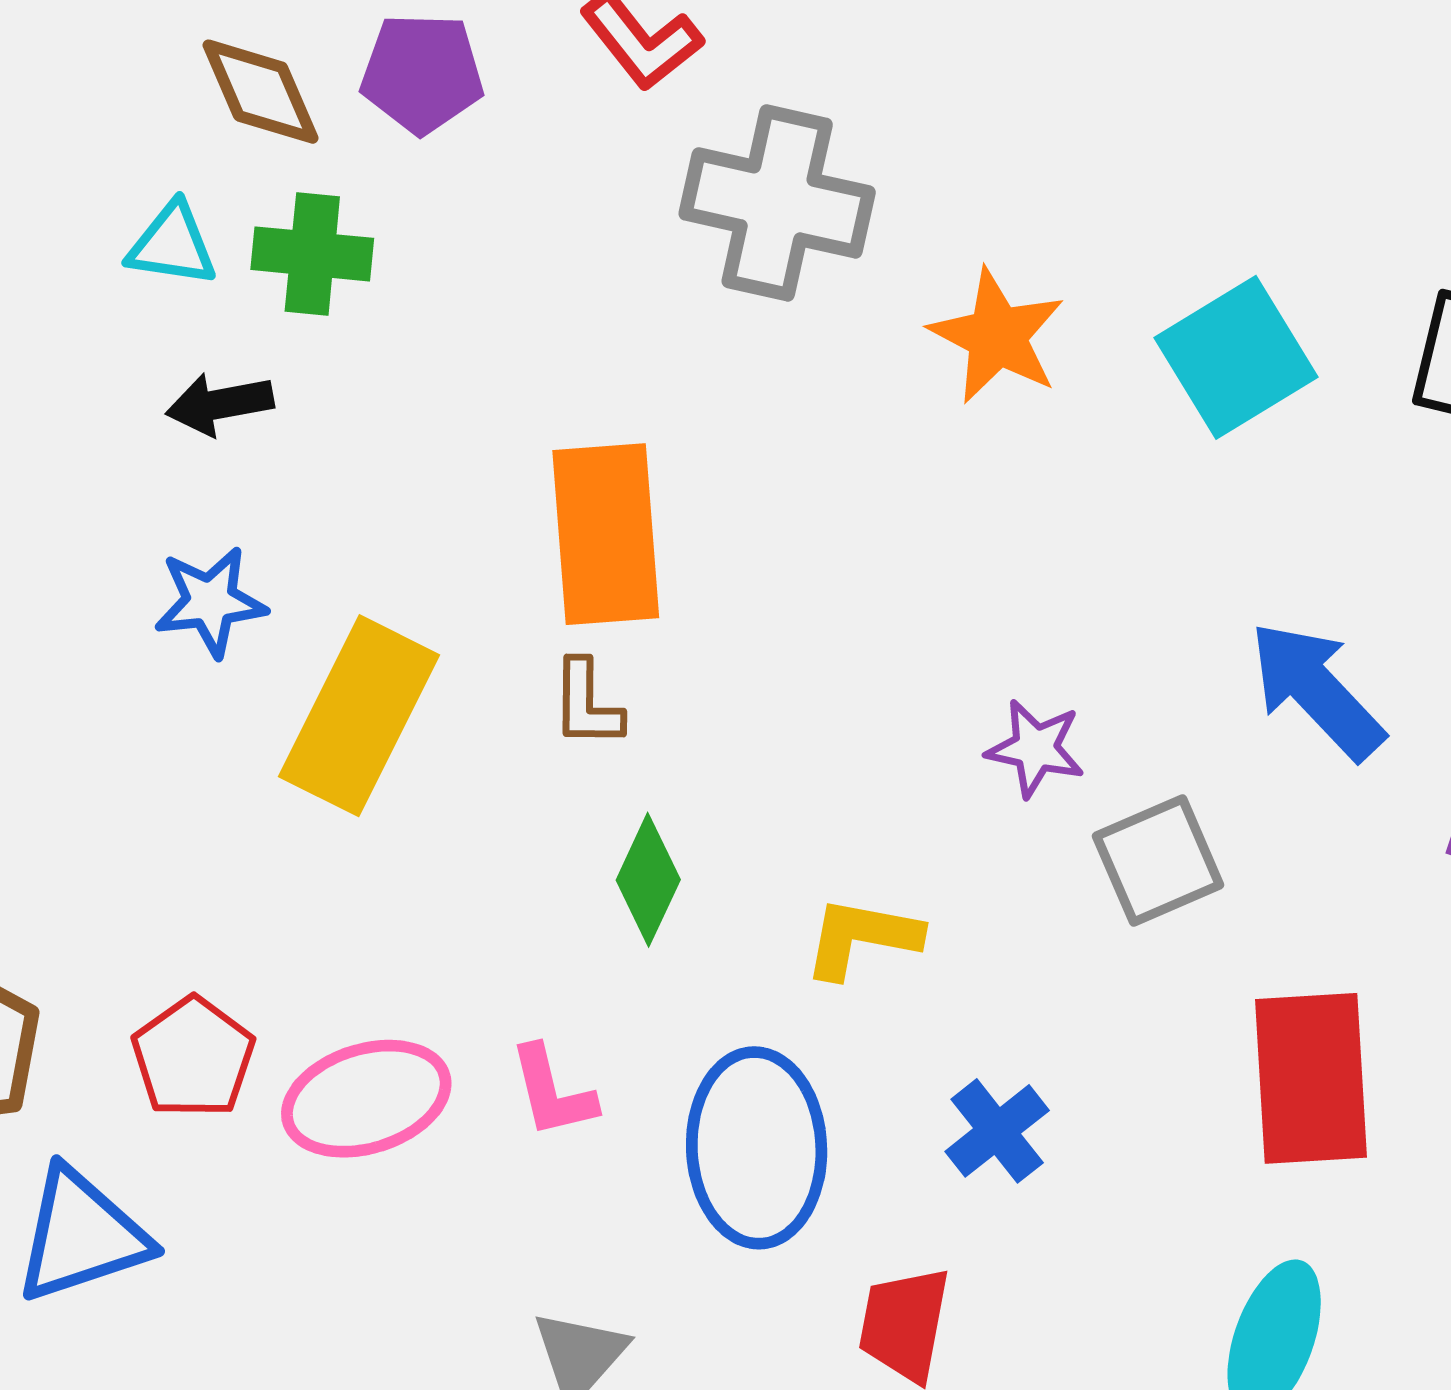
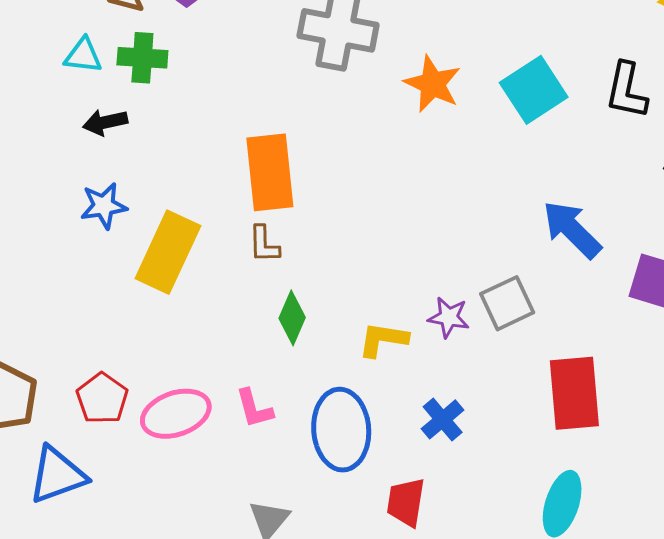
purple star: (1035, 748) -> (449, 317), moved

